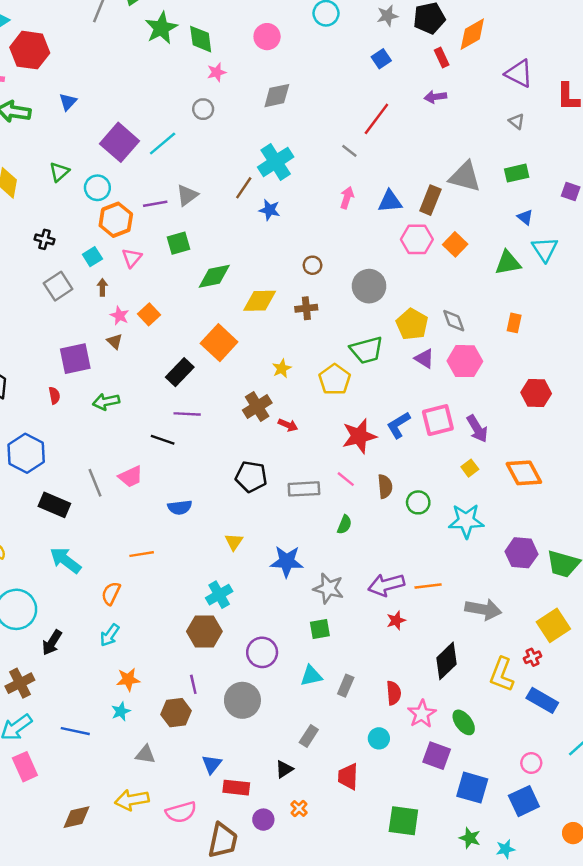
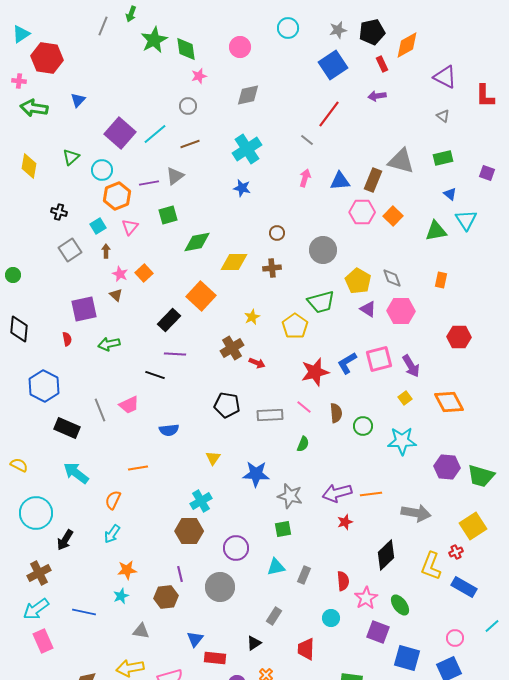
blue square: (381, 59) -> (333, 65), size x1.8
brown line: (244, 188) -> (190, 144), moved, turned 36

